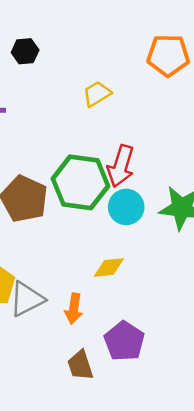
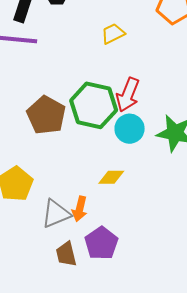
gray triangle: (27, 299) -> (56, 214), moved
purple pentagon: (124, 341) -> (101, 243), moved
brown trapezoid: (80, 365) -> (66, 254), moved

